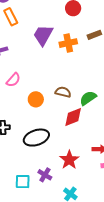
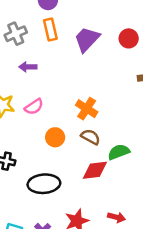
purple trapezoid: (43, 35) -> (87, 39), moved
orange cross: (68, 43) -> (87, 109), moved, turned 30

